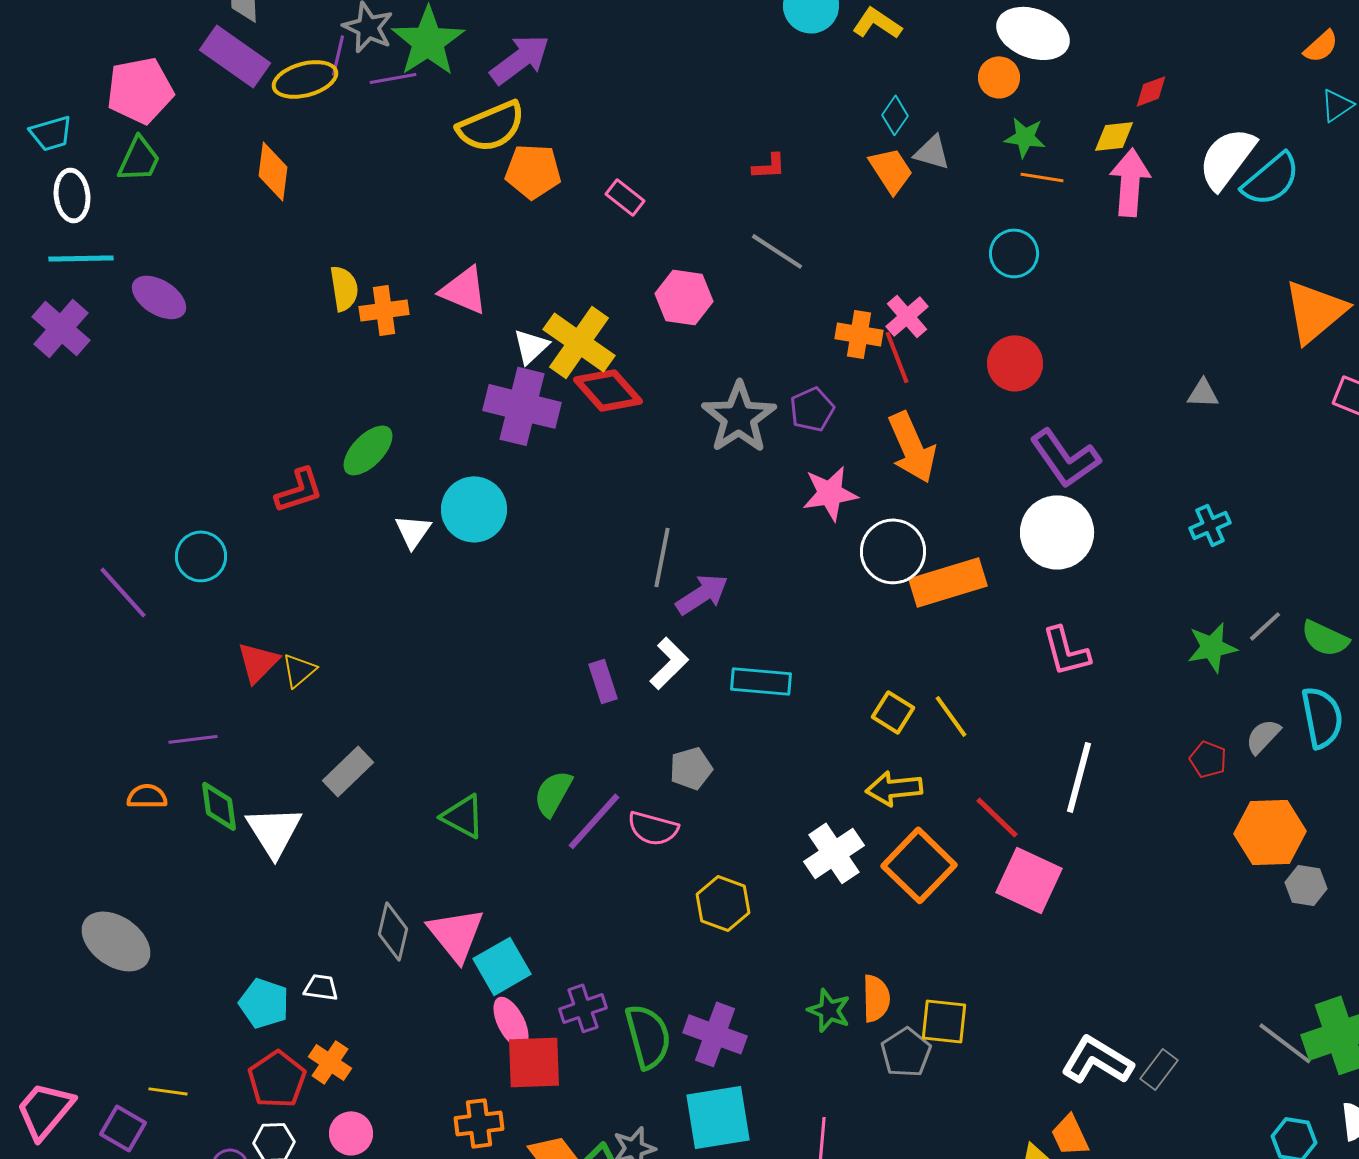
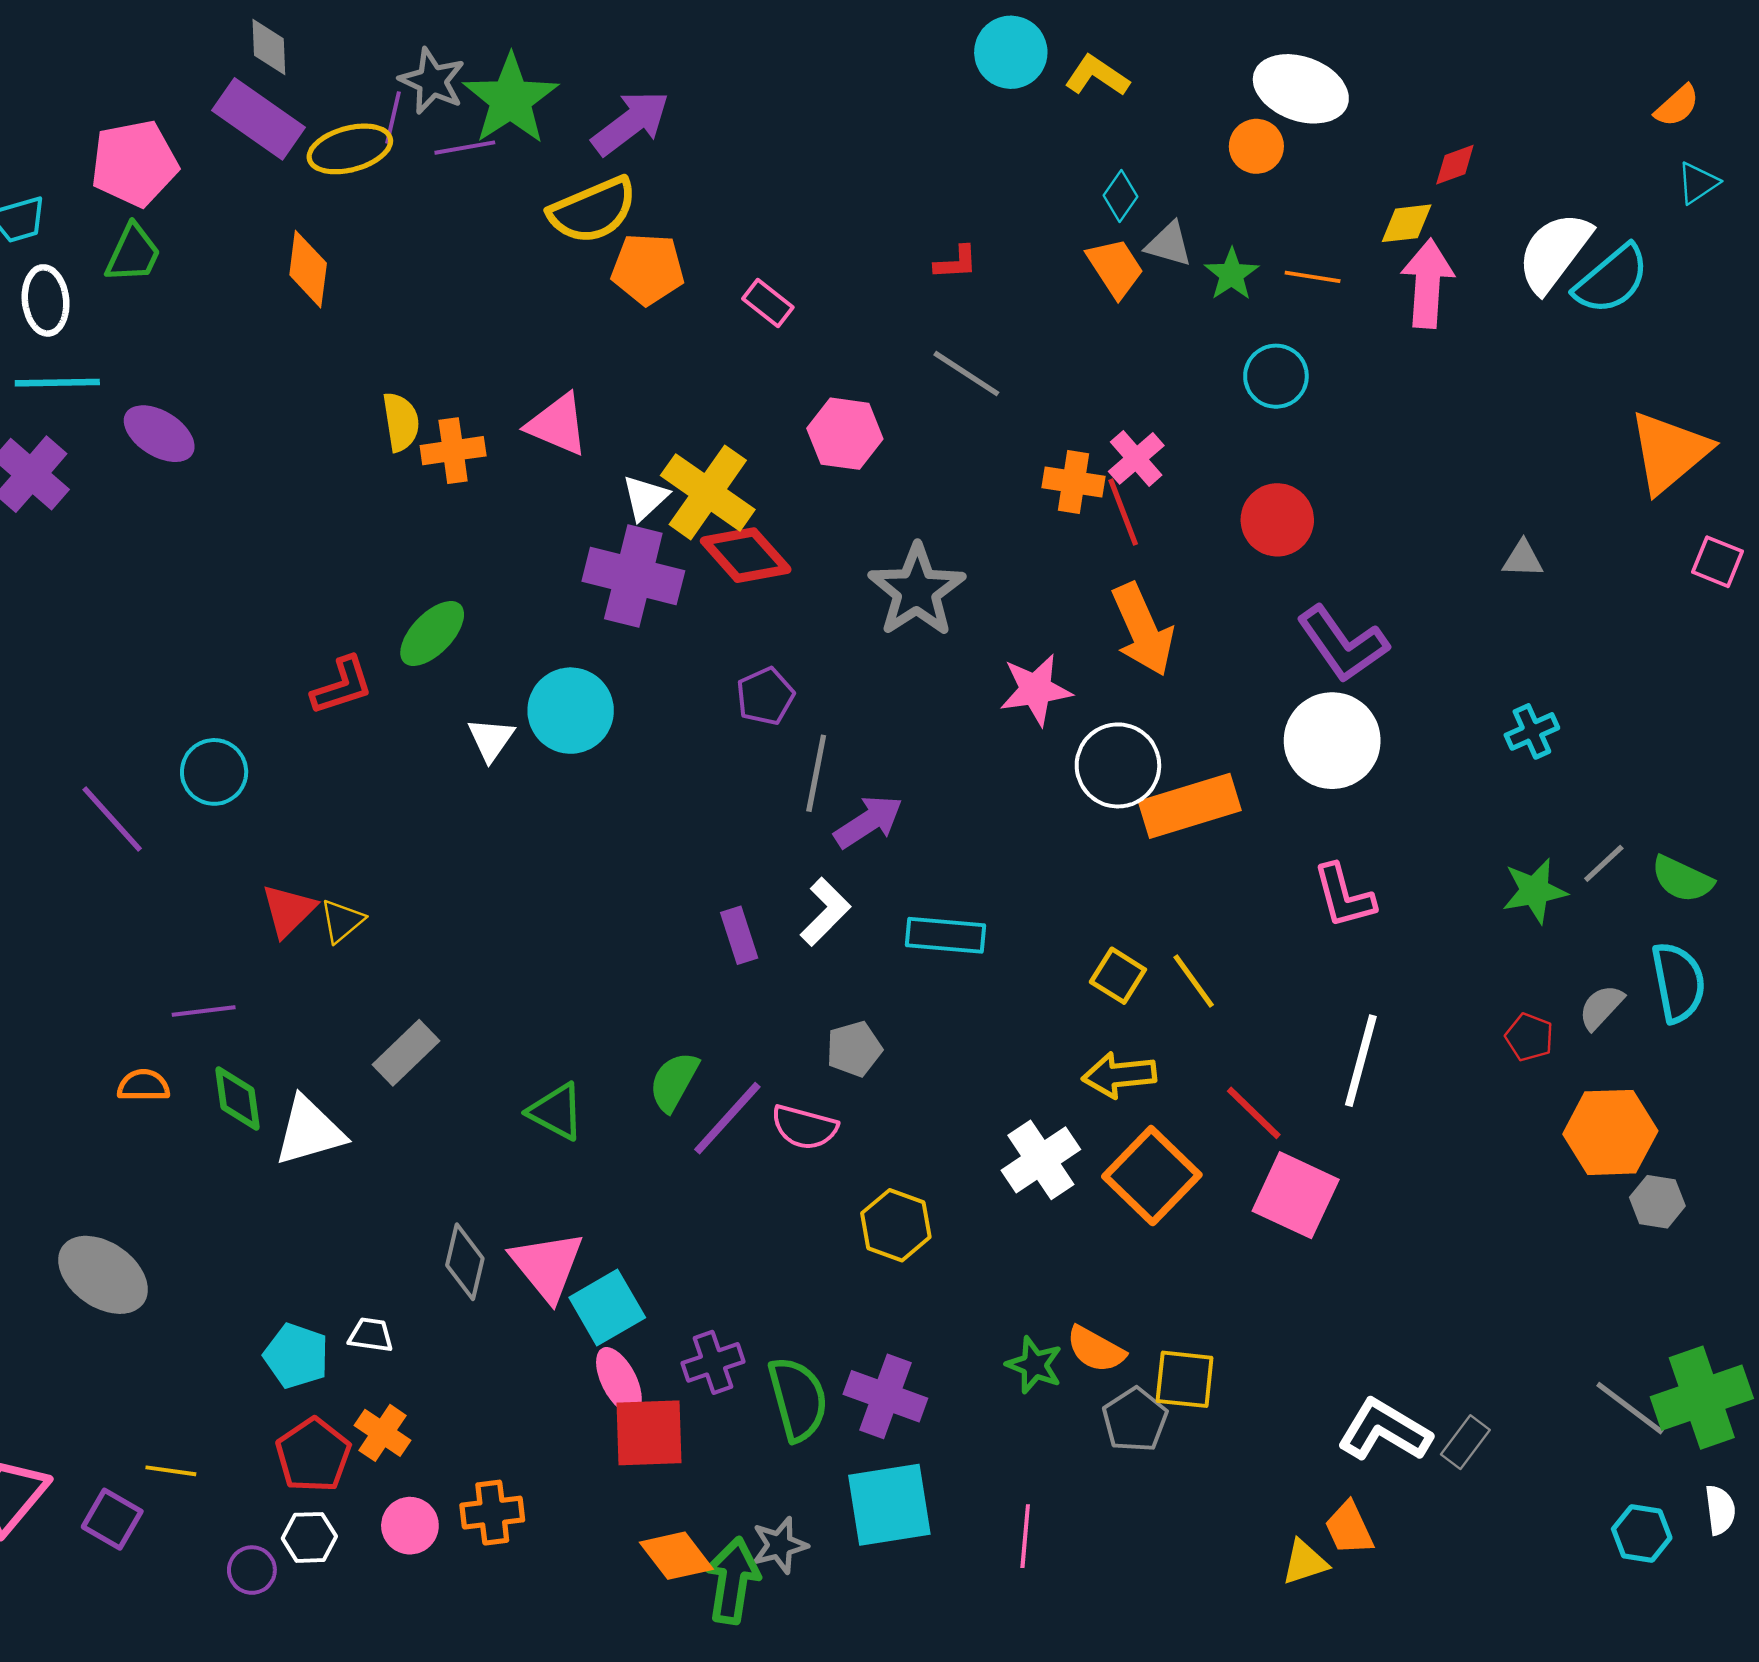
green star: (1025, 137) -> (1232, 274), moved, turned 30
purple pentagon: (812, 409) -> (765, 696), moved
white triangle: (274, 831) -> (309, 1131), turned 46
orange semicircle: (876, 998) -> (1096, 1349), turned 120
orange cross: (479, 1123) -> (492, 1513), moved

